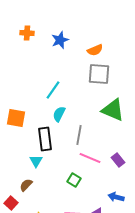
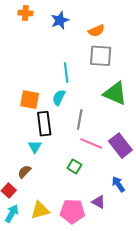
cyan line: (53, 90) -> (66, 72), moved, turned -42
orange square: (16, 118) -> (30, 100), moved
purple rectangle: (118, 160) -> (120, 146), size x1.6
blue arrow: (116, 197) -> (118, 184), turned 42

